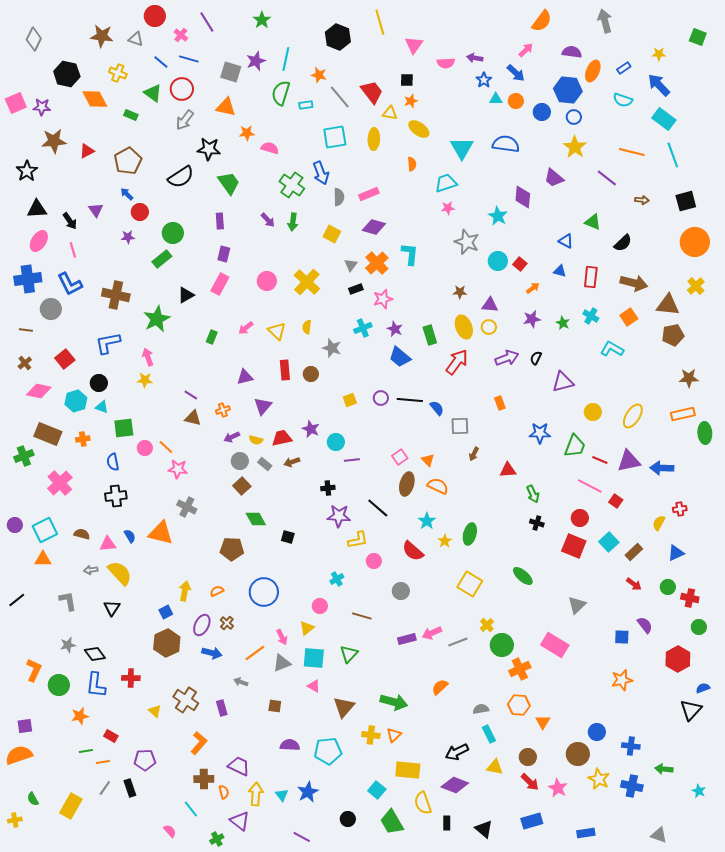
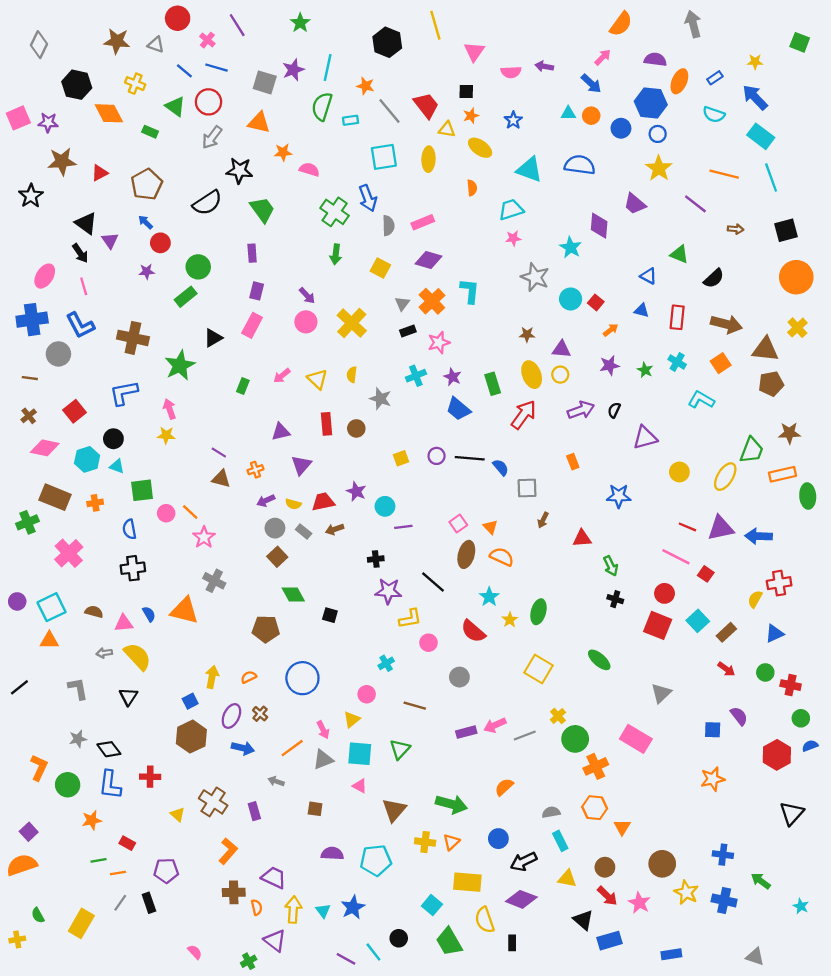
blue star: (484, 80) -> (513, 120), moved
cyan triangle: (462, 148) -> (529, 169), turned -40
black triangle: (37, 209) -> (86, 223), moved, turned 40
purple arrow: (268, 220) -> (307, 296), moved
green trapezoid: (575, 446) -> (752, 450), moved
pink star: (178, 469) -> (204, 537), turned 30
red cross: (680, 509) -> (779, 583), size x1.5
blue semicircle: (703, 688) -> (810, 746), moved
purple square: (25, 726) -> (29, 832), turned -35
blue circle: (597, 732) -> (498, 839), moved
green arrow: (664, 769) -> (761, 881), turned 30
cyan line: (191, 809) -> (373, 952), moved
black triangle: (484, 829) -> (583, 920), moved

